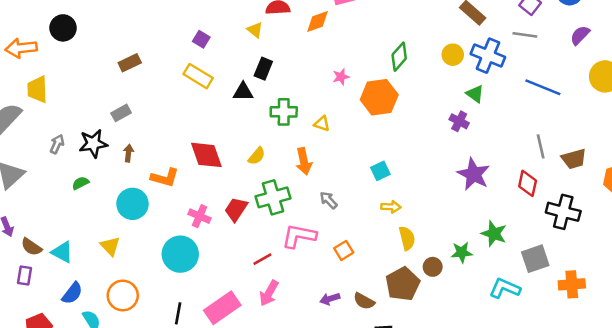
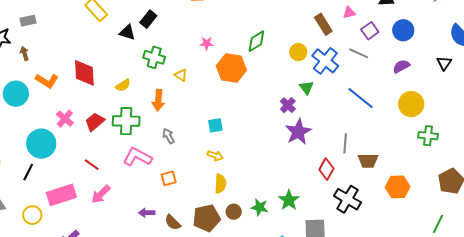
brown arrow: (129, 153) -> (24, 53), turned -40
purple star: (474, 174) -> (298, 132), moved
red line: (262, 259) -> (92, 165), moved, turned 49
black line: (178, 313) -> (28, 172), moved

